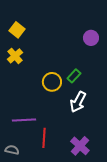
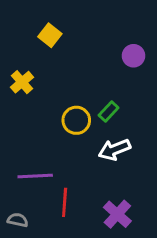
yellow square: (17, 30) -> (50, 35), moved
white arrow: (78, 102) -> (114, 150), turned 40

